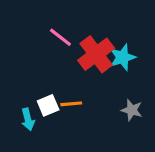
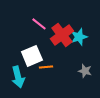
white square: (48, 105) -> (32, 56), moved, size x1.5
cyan arrow: (28, 119) -> (18, 77), size x1.5

